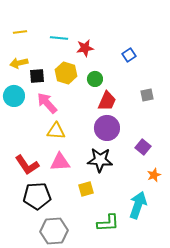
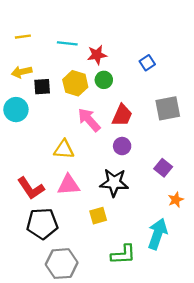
green circle: (95, 79) -> (104, 80), moved
gray square: (147, 95) -> (168, 108), size x1.6
pink arrow: (47, 103) -> (89, 120), moved
purple circle: (107, 128) -> (122, 146), size x0.6

